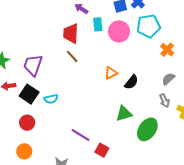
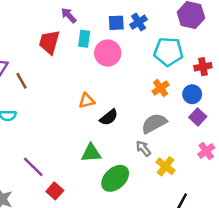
cyan pentagon: (149, 26) -> (168, 52), moved
brown line: (72, 56) -> (22, 81), moved
gray semicircle: (168, 79) -> (154, 123), size x1.5
gray arrow: (164, 101) -> (143, 148), turned 152

